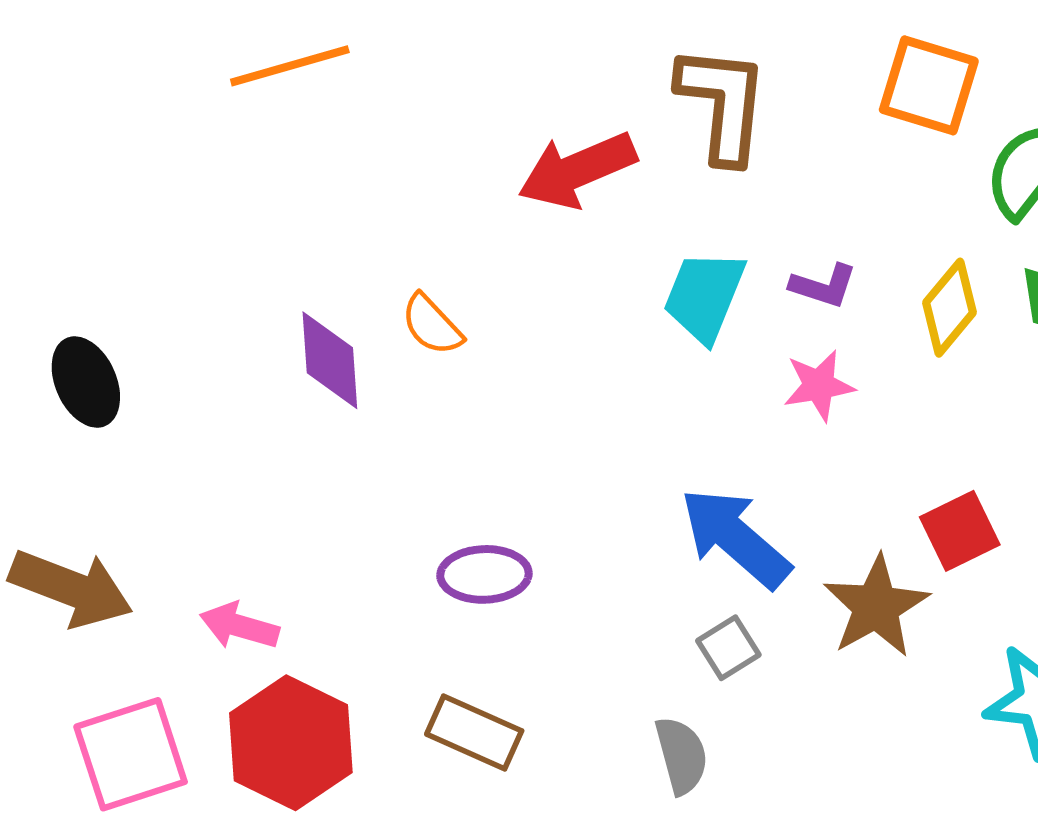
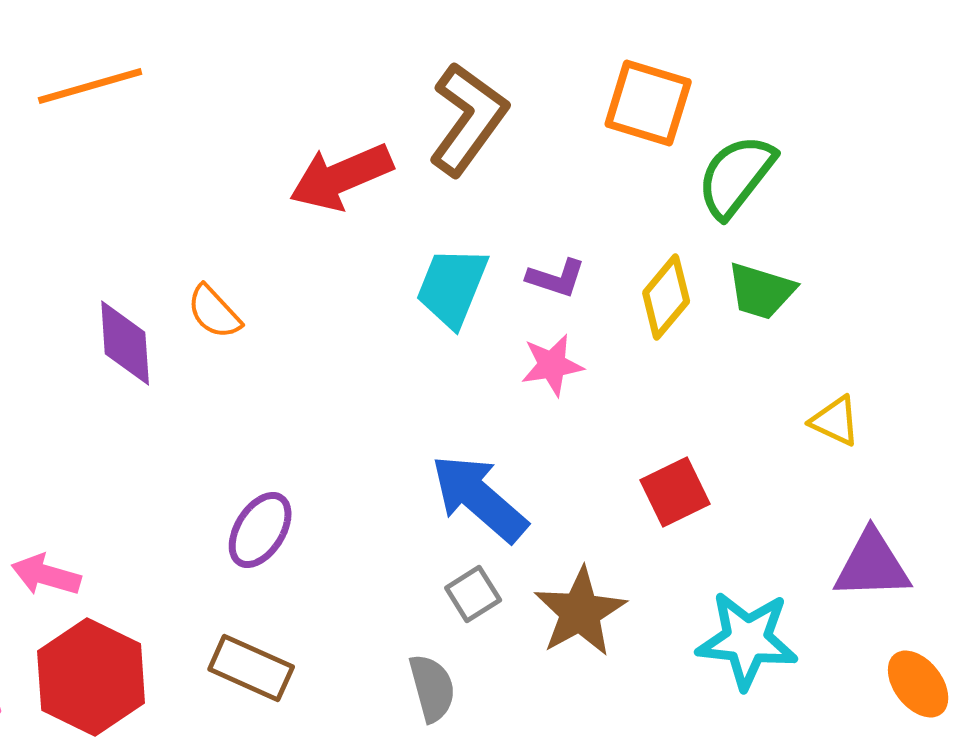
brown L-shape: (723, 104) -> (468, 119), turned 30
purple ellipse: (484, 574) -> (260, 530), turned -56
brown star: (876, 606) -> (580, 612), moved

